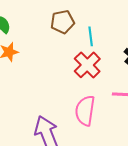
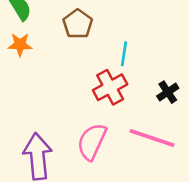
brown pentagon: (62, 22) -> (78, 24), moved, turned 30

